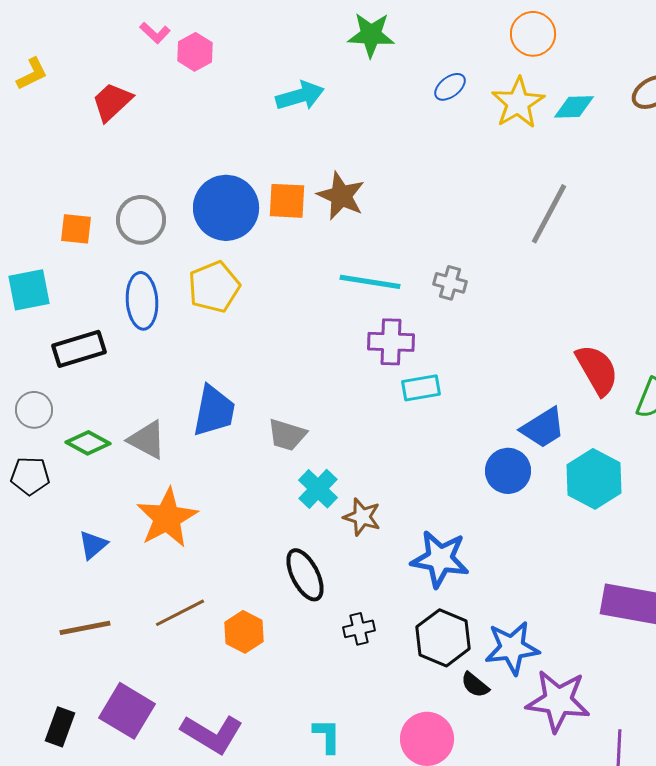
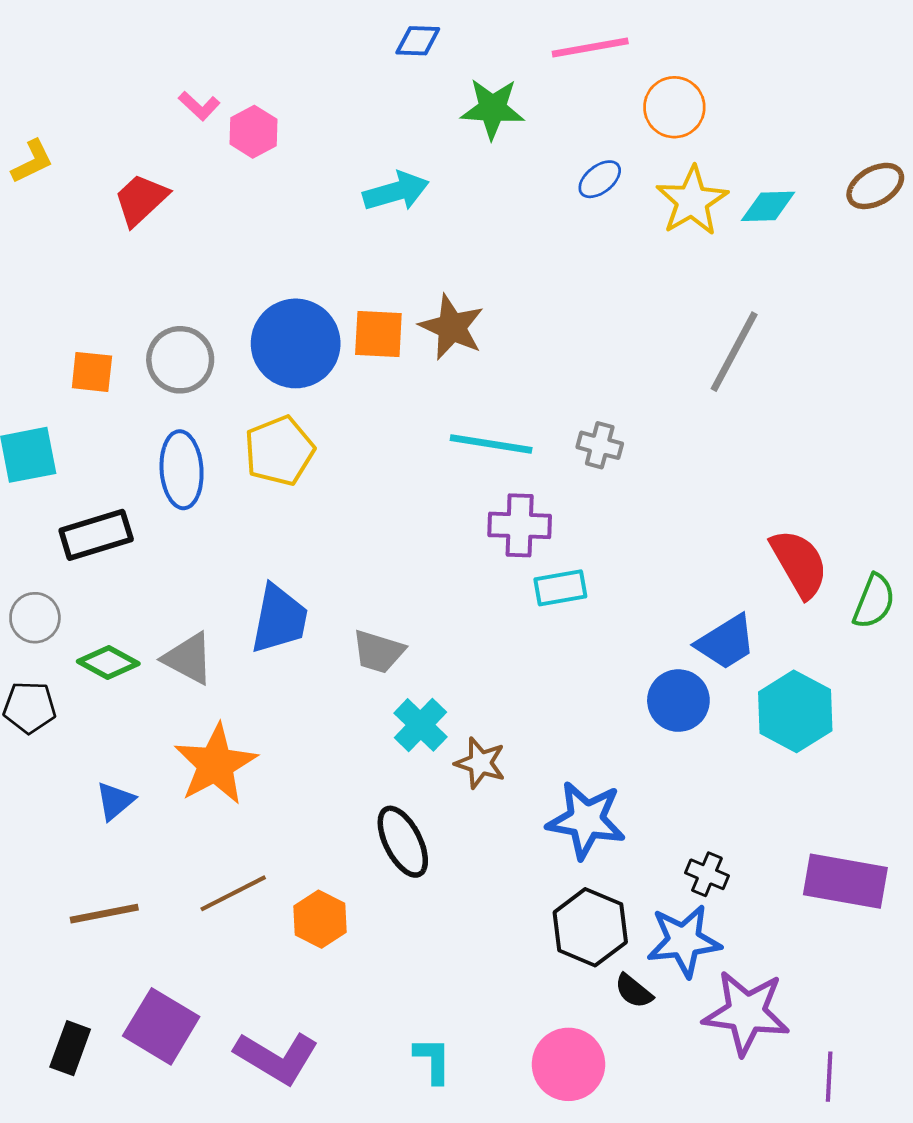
orange circle: (533, 34) -> (674, 107), moved
black cross: (359, 629) -> (707, 874), moved, turned 36

